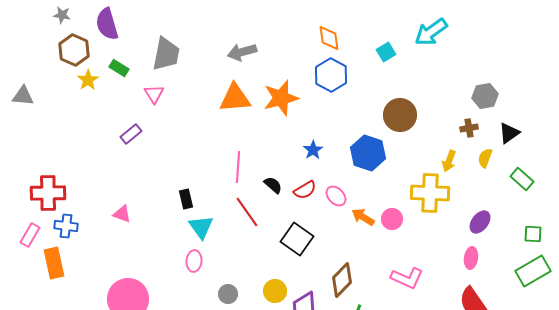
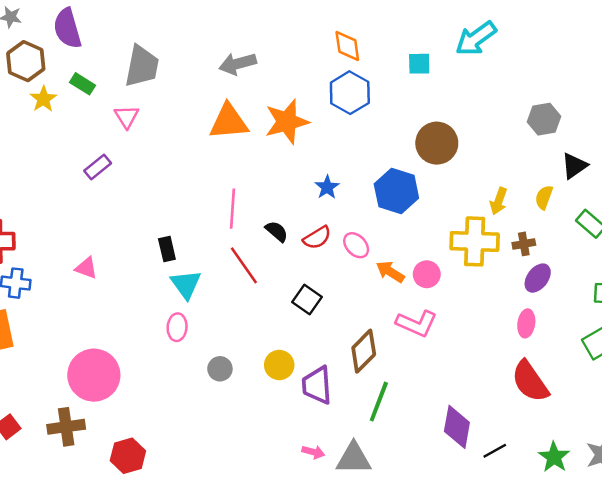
cyan square: (386, 52) -> (419, 64), turned 30
brown cross: (469, 128) -> (524, 244), moved
black square: (297, 239) -> (307, 299), size x0.7
pink L-shape: (407, 278) -> (417, 323), moved

